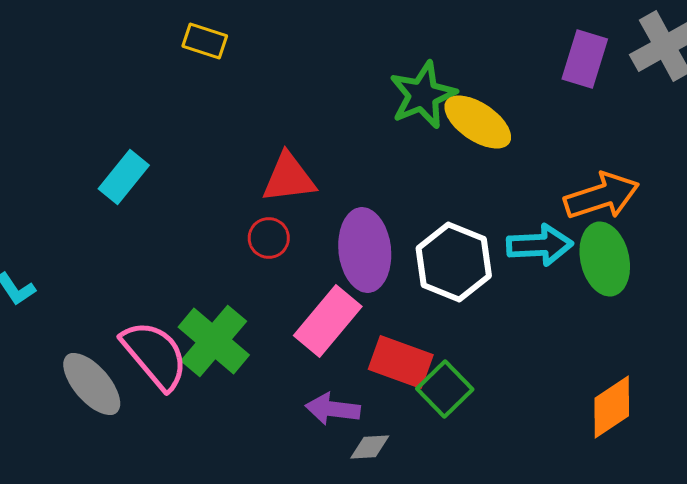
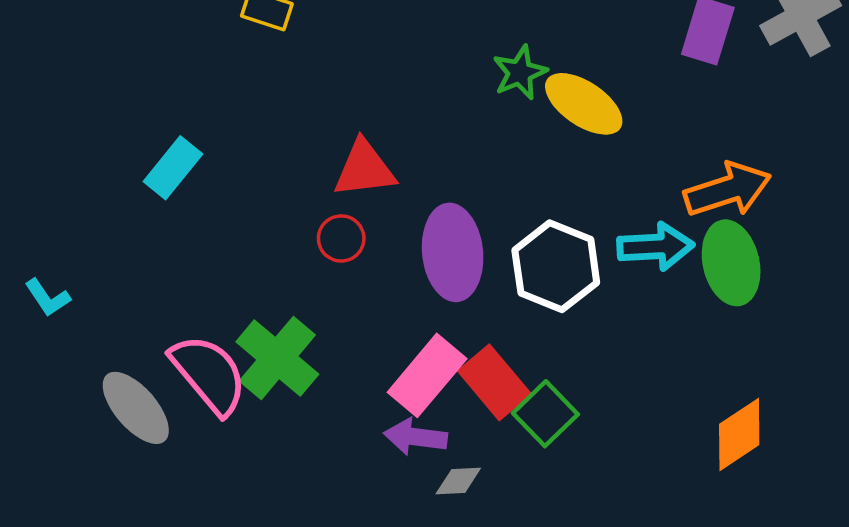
green star: (423, 95) -> (520, 73), size x0.7
pink rectangle: (328, 321) -> (427, 375), moved
red rectangle: (401, 362) -> (494, 382), turned 30

